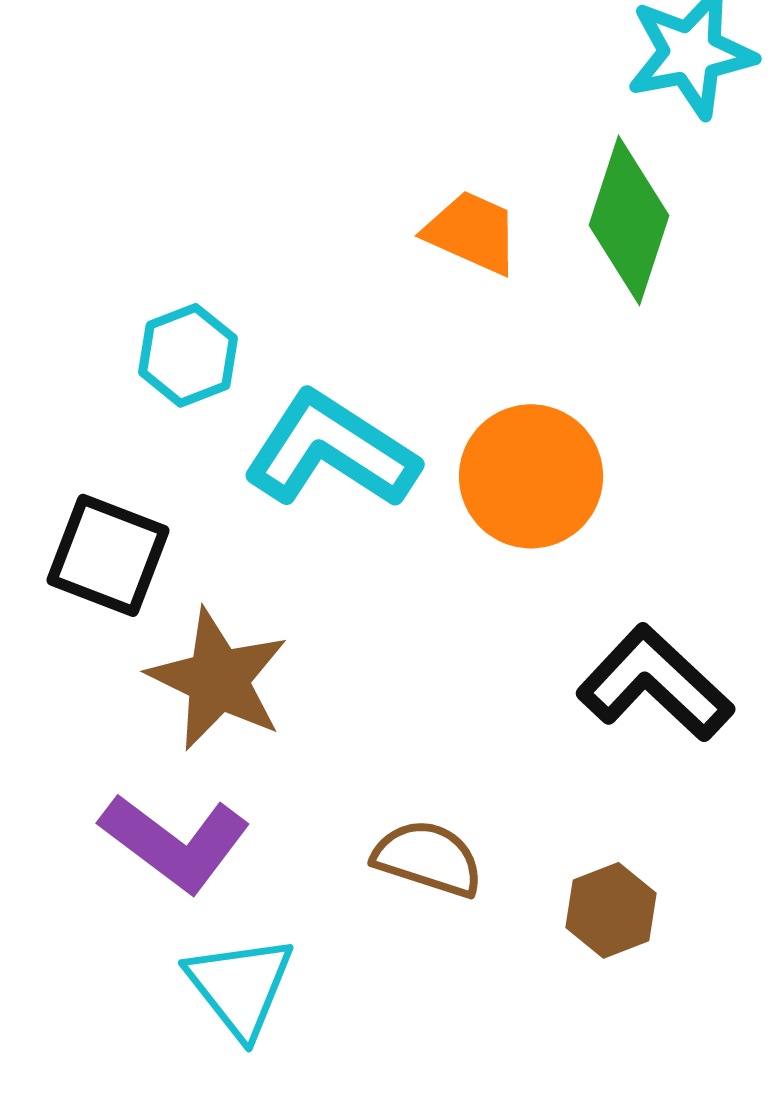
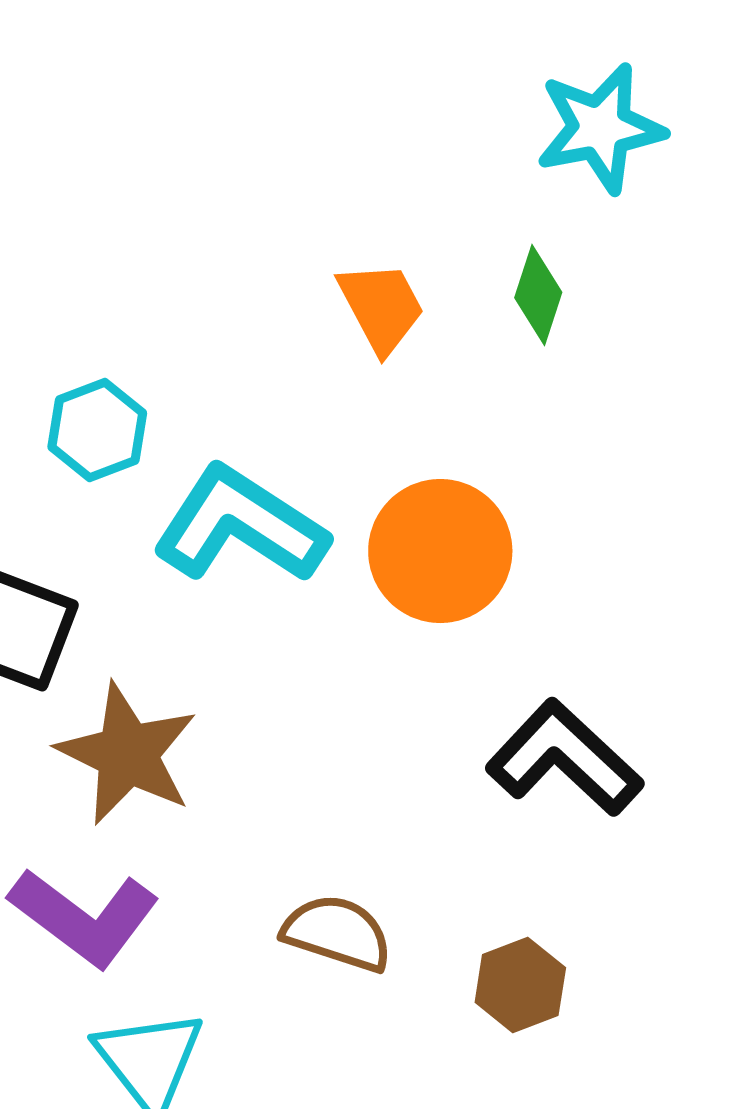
green diamond: (629, 220) -> (538, 295), size x0.6
orange trapezoid: (472, 232) -> (381, 307), turned 38

